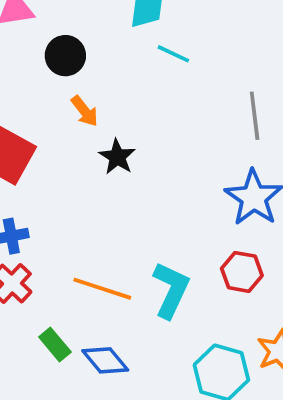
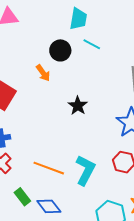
black circle: (65, 56) -> (60, 50), moved
black star: (117, 157) -> (78, 106), moved

